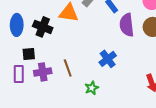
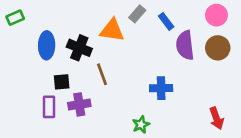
blue cross: (108, 59) -> (161, 88), turned 36
brown line: (68, 68) -> (102, 74), moved

